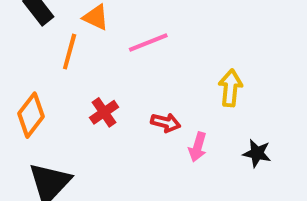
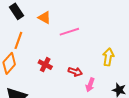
orange line: (70, 52) -> (18, 40), moved
red cross: (104, 112) -> (45, 65), turned -32

